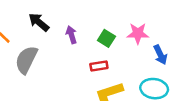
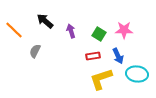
blue arrow: (160, 55) -> (118, 56), moved
gray semicircle: (26, 60) -> (35, 51), size x0.6

